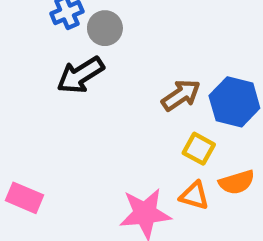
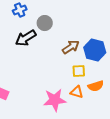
gray circle: (105, 28) -> (45, 23), moved
yellow square: (199, 149) -> (79, 71), turned -32

